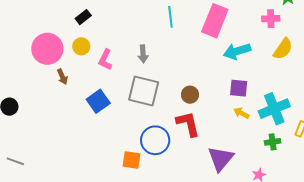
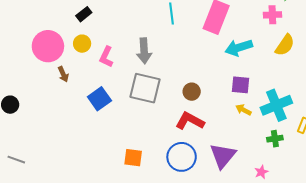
gray arrow: (143, 54) -> (144, 51), size x1.4
red L-shape: (188, 124) -> (190, 121), turned -48
blue circle: (155, 140) -> (182, 157), moved

